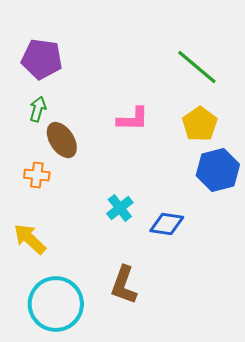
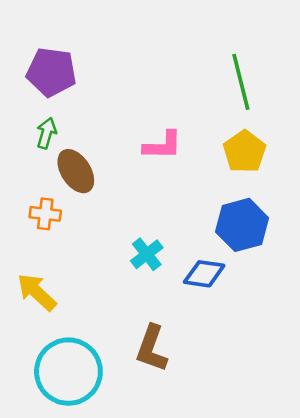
green line: (197, 67) -> (241, 82), turned 36
blue hexagon: (218, 170) -> (242, 225), moved

